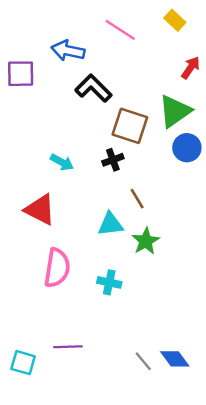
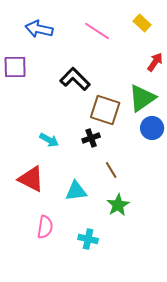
blue arrow: (68, 51) -> (39, 29), moved
cyan triangle: (110, 224) -> (76, 191), moved
pink semicircle: (57, 268) -> (45, 227), size x0.7

